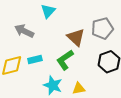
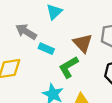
cyan rectangle: (35, 59) -> (46, 49), moved, turned 32

